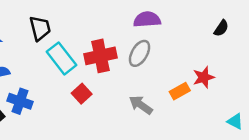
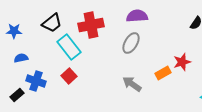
black trapezoid: (40, 28) -> (52, 23), turned 65
red cross: (101, 56) -> (91, 25), moved
red square: (82, 94) -> (69, 76), moved

